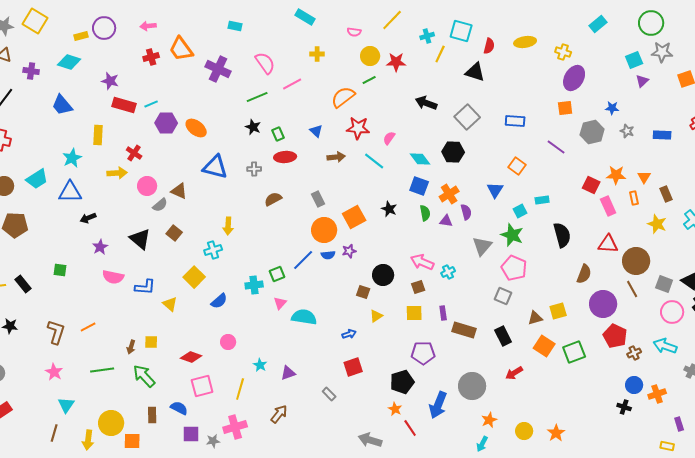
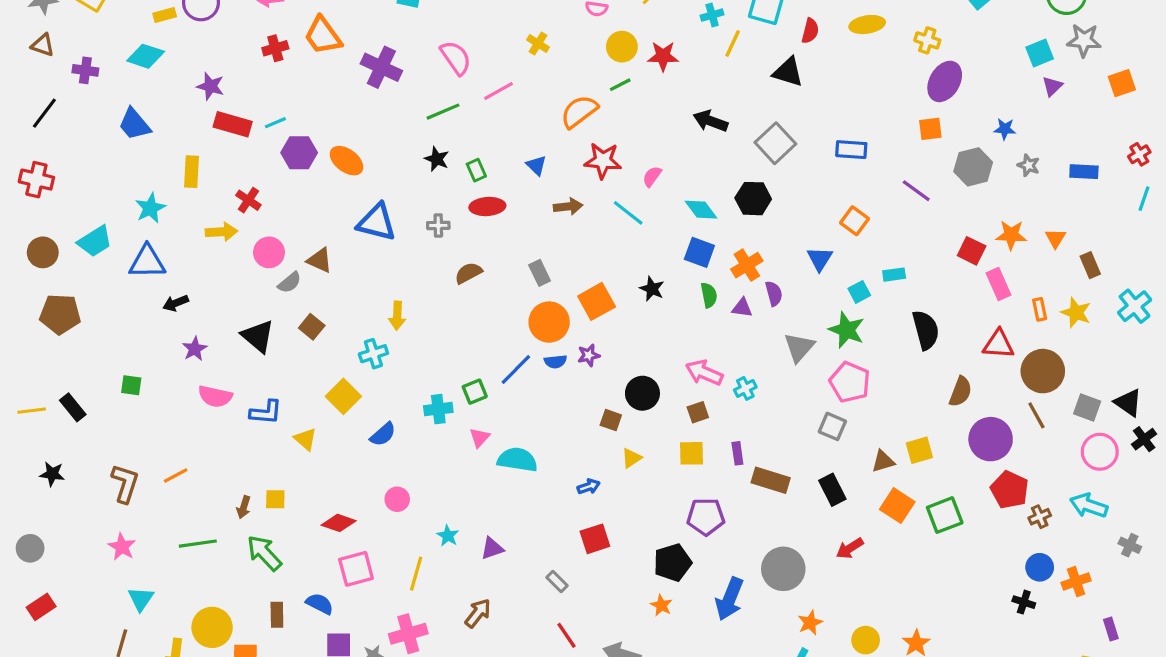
yellow cross: (317, 54) -> (538, 44), turned 32
orange rectangle: (634, 198) -> (1040, 309), moved
red line: (410, 428) -> (566, 635), moved

